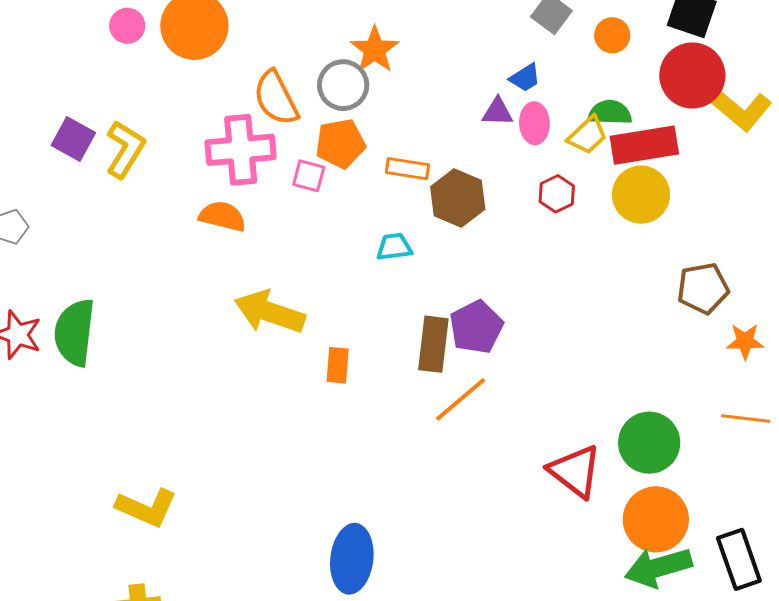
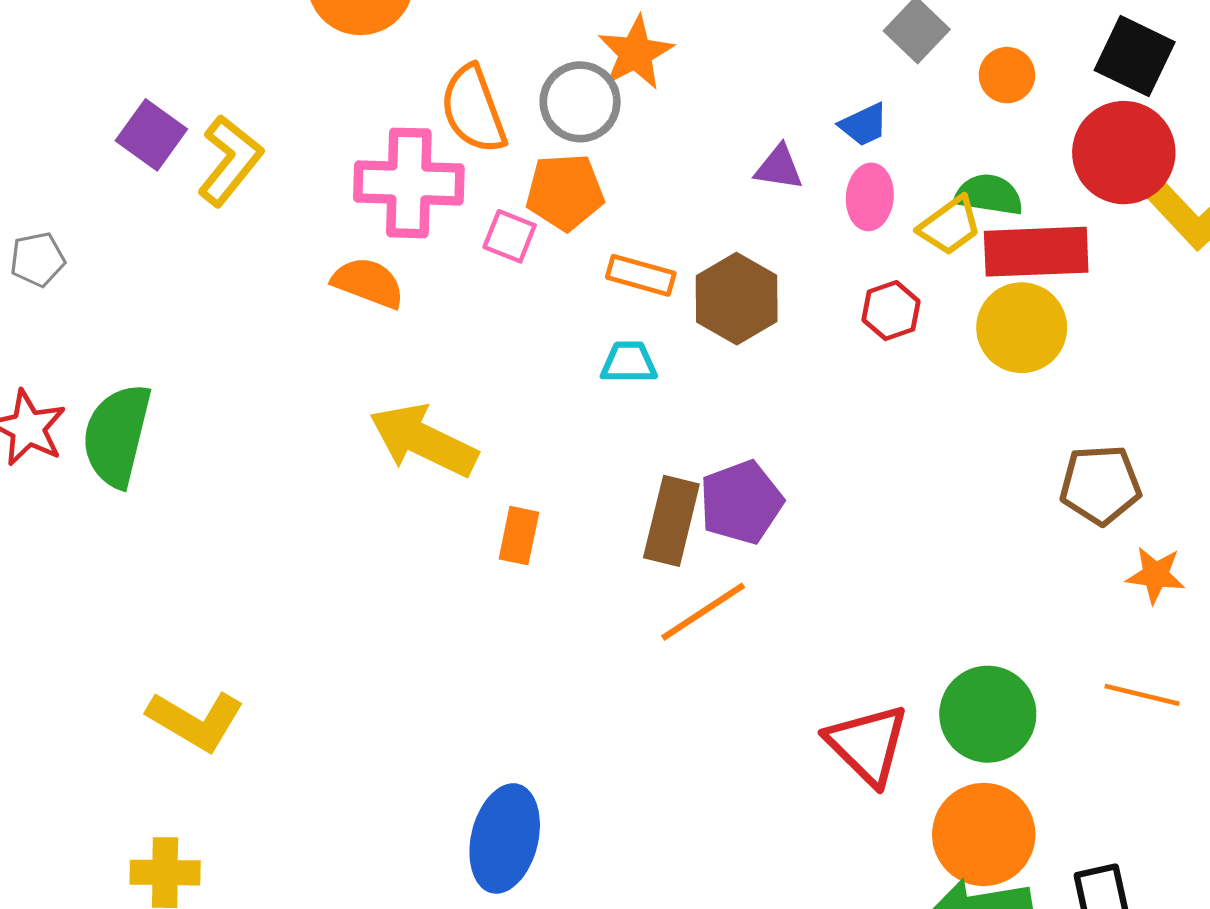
purple triangle: (498, 112) -> (779, 168), moved
orange rectangle: (407, 169) -> (641, 275), moved

